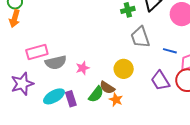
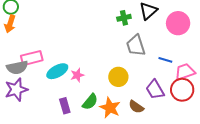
gray semicircle: (56, 62) -> (17, 67), moved
brown semicircle: (107, 88) -> (136, 107), moved
cyan ellipse: (54, 96) -> (57, 71), moved
orange star: (116, 100) -> (110, 108), size x1.5

